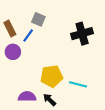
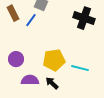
black cross: (82, 34) -> (84, 18), turned 35
purple circle: (13, 52) -> (16, 59), moved

